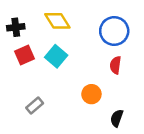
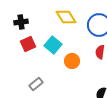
yellow diamond: (57, 21) -> (66, 17), moved
orange circle: (91, 94) -> (72, 61), moved

